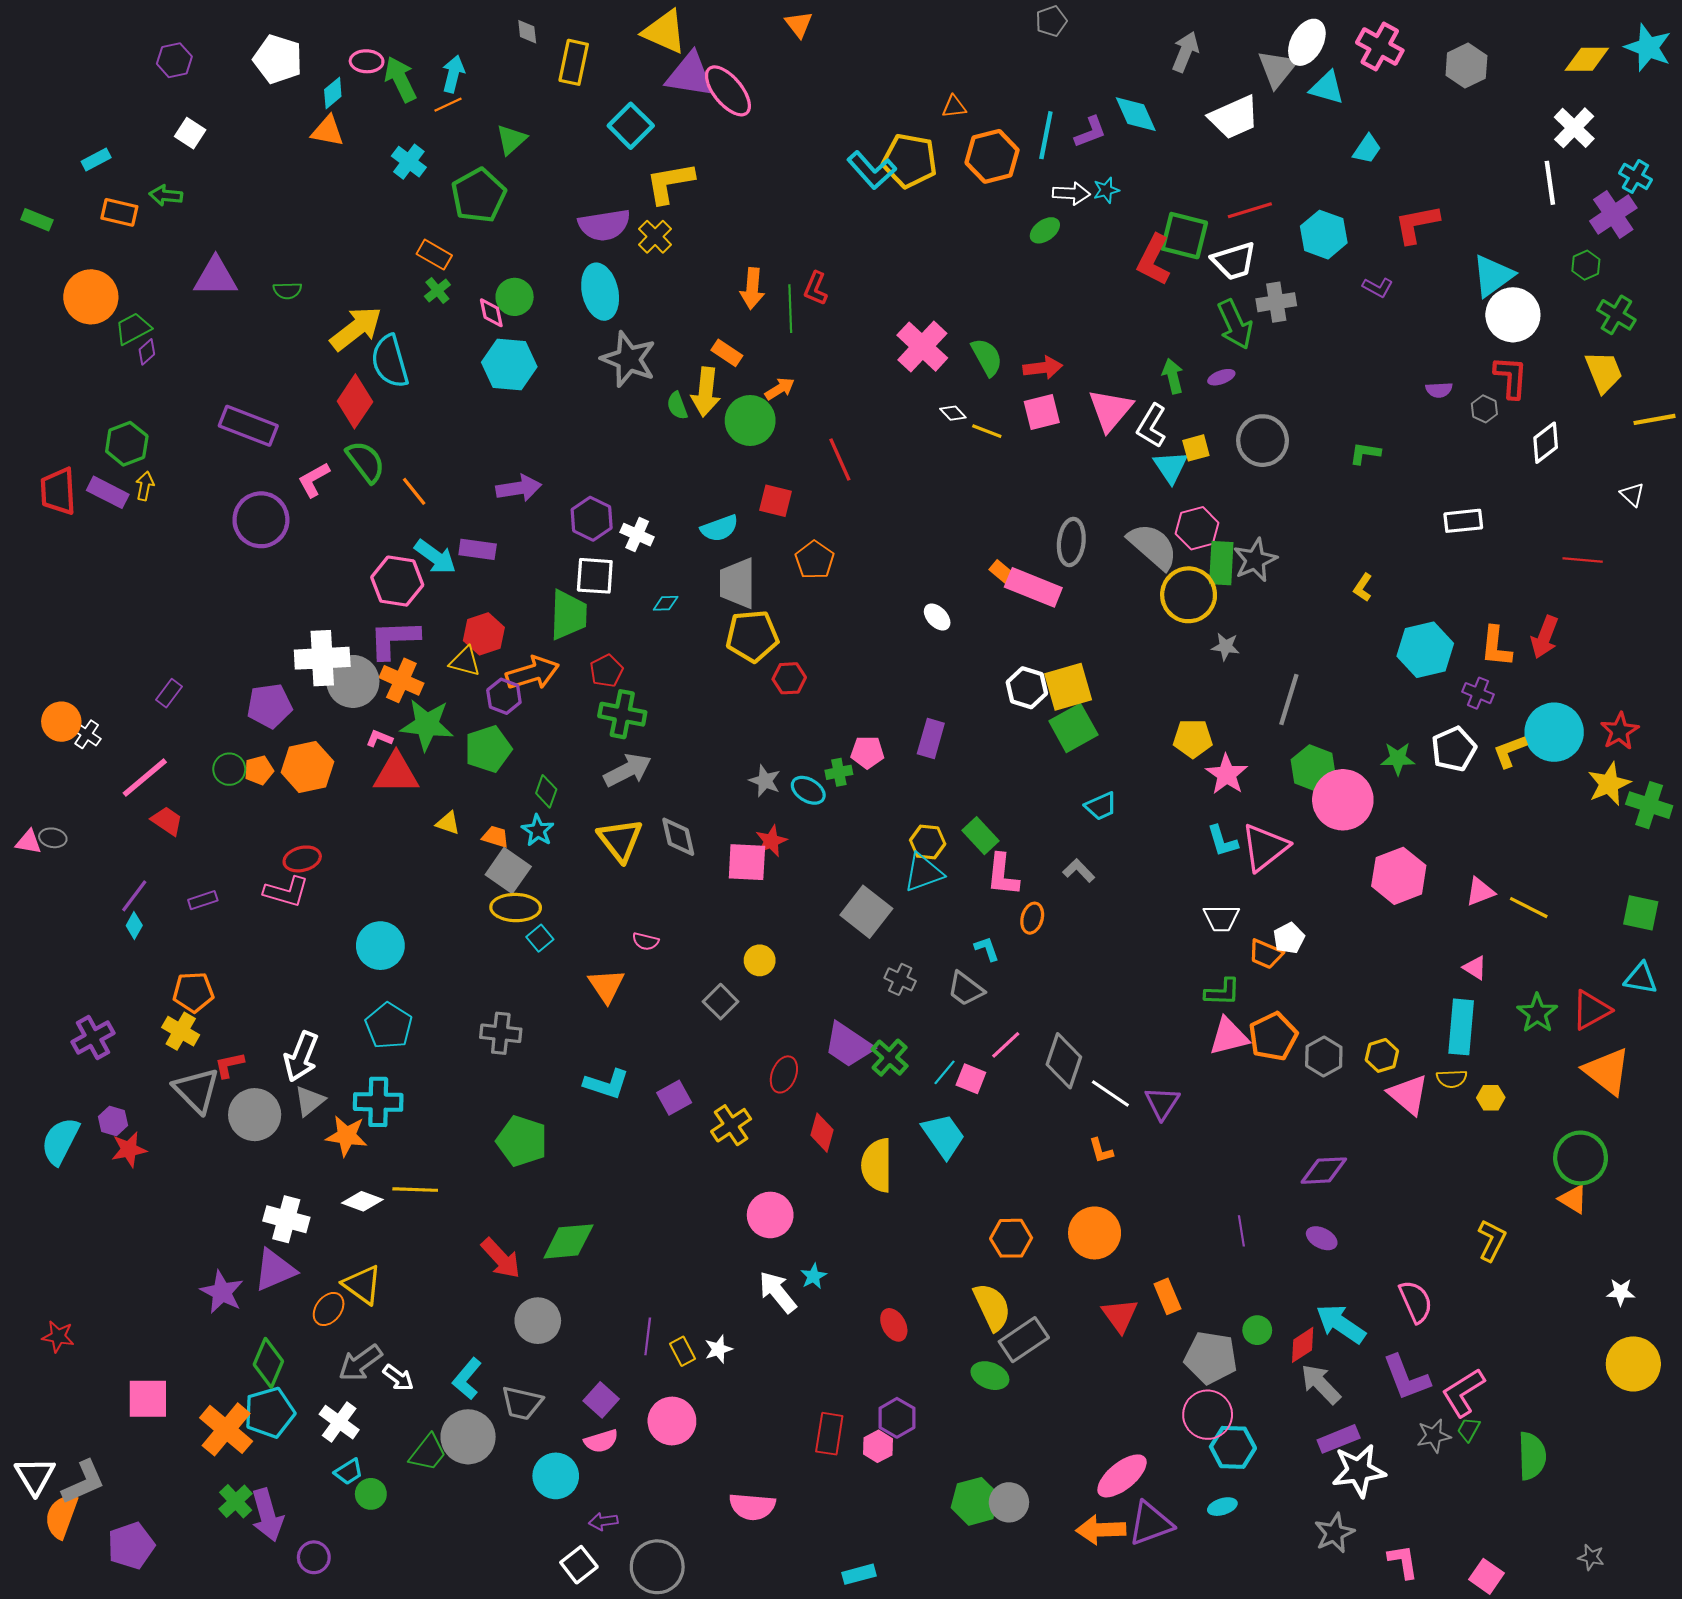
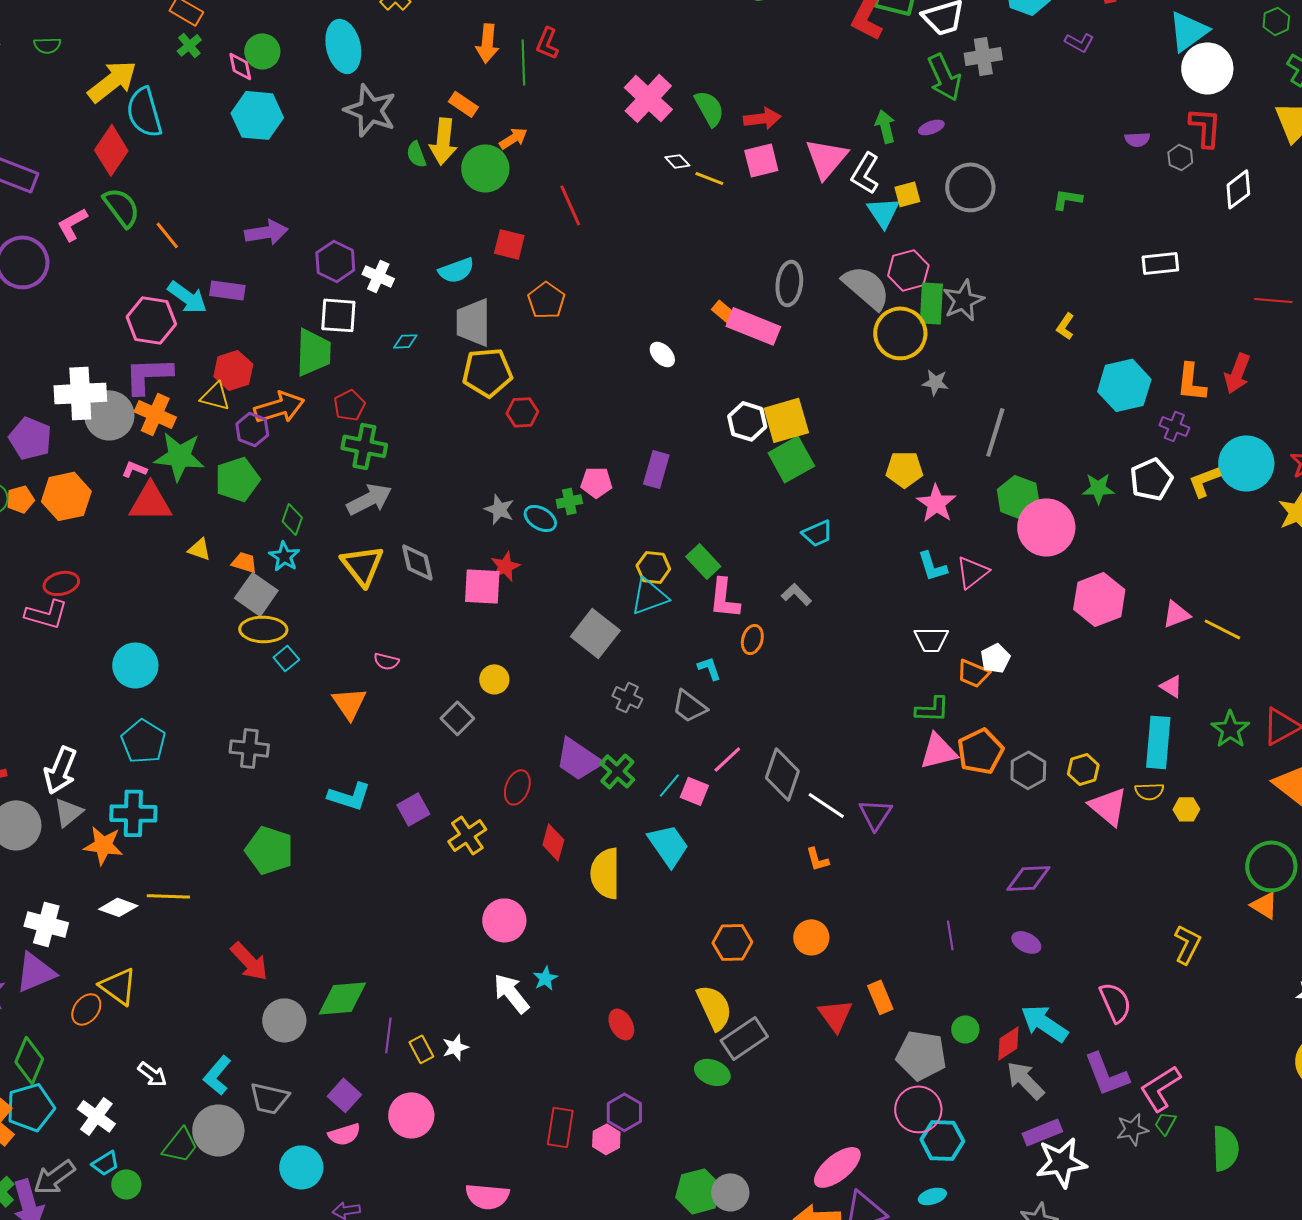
purple pentagon: (269, 706) -> (30, 438), turned 30
pink triangle: (1265, 847) -> (972, 572), size x0.7
orange circle: (1095, 1233) -> (811, 937), size x0.7
green diamond: (568, 1241) -> (342, 998), moved
gray arrow: (360, 1363) -> (54, 1177), moved

